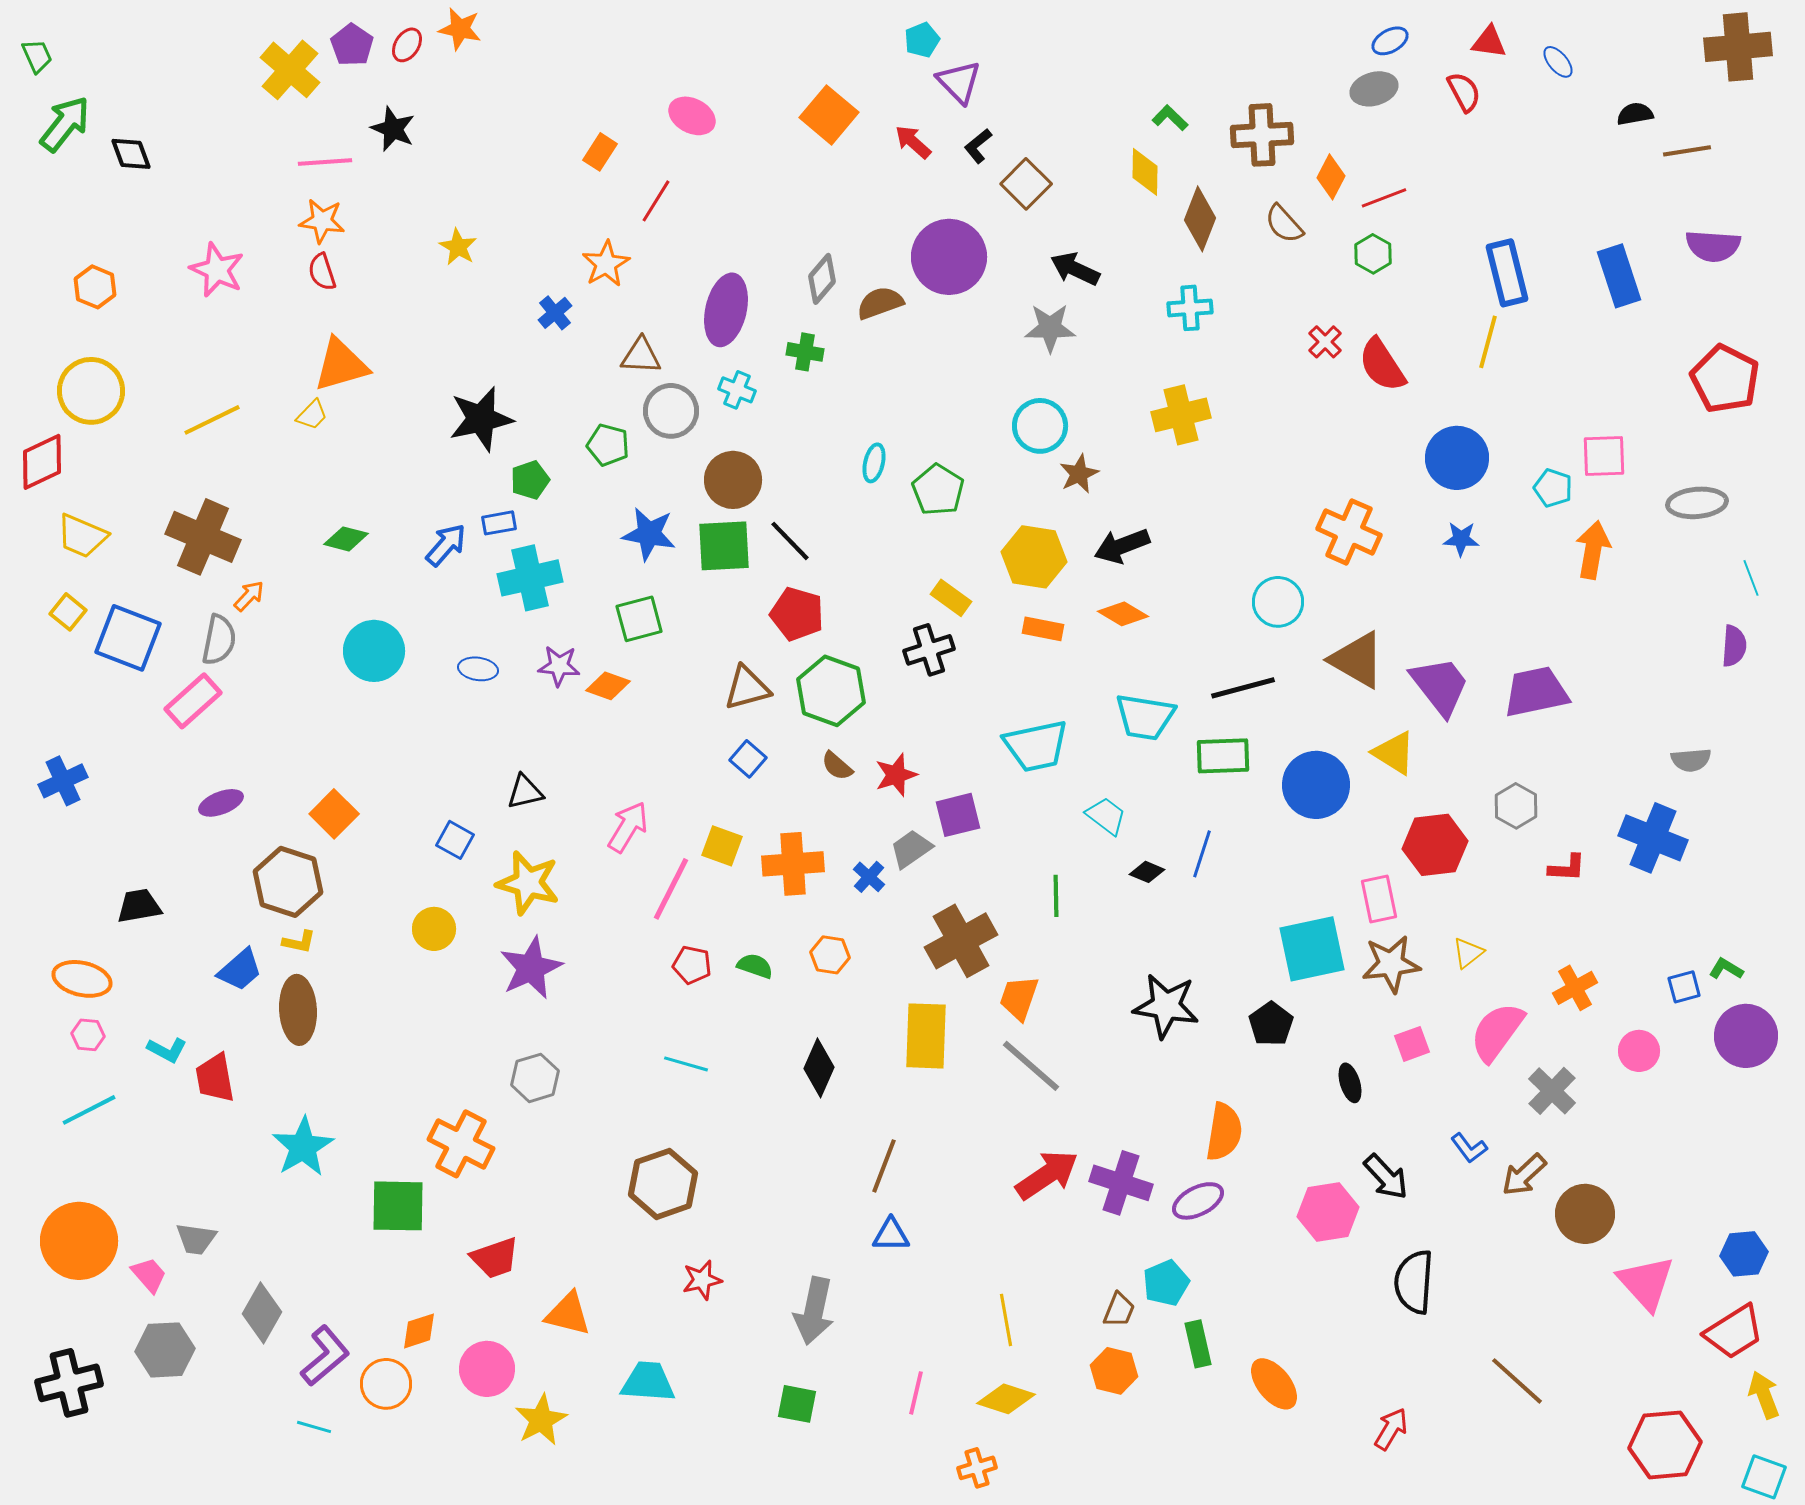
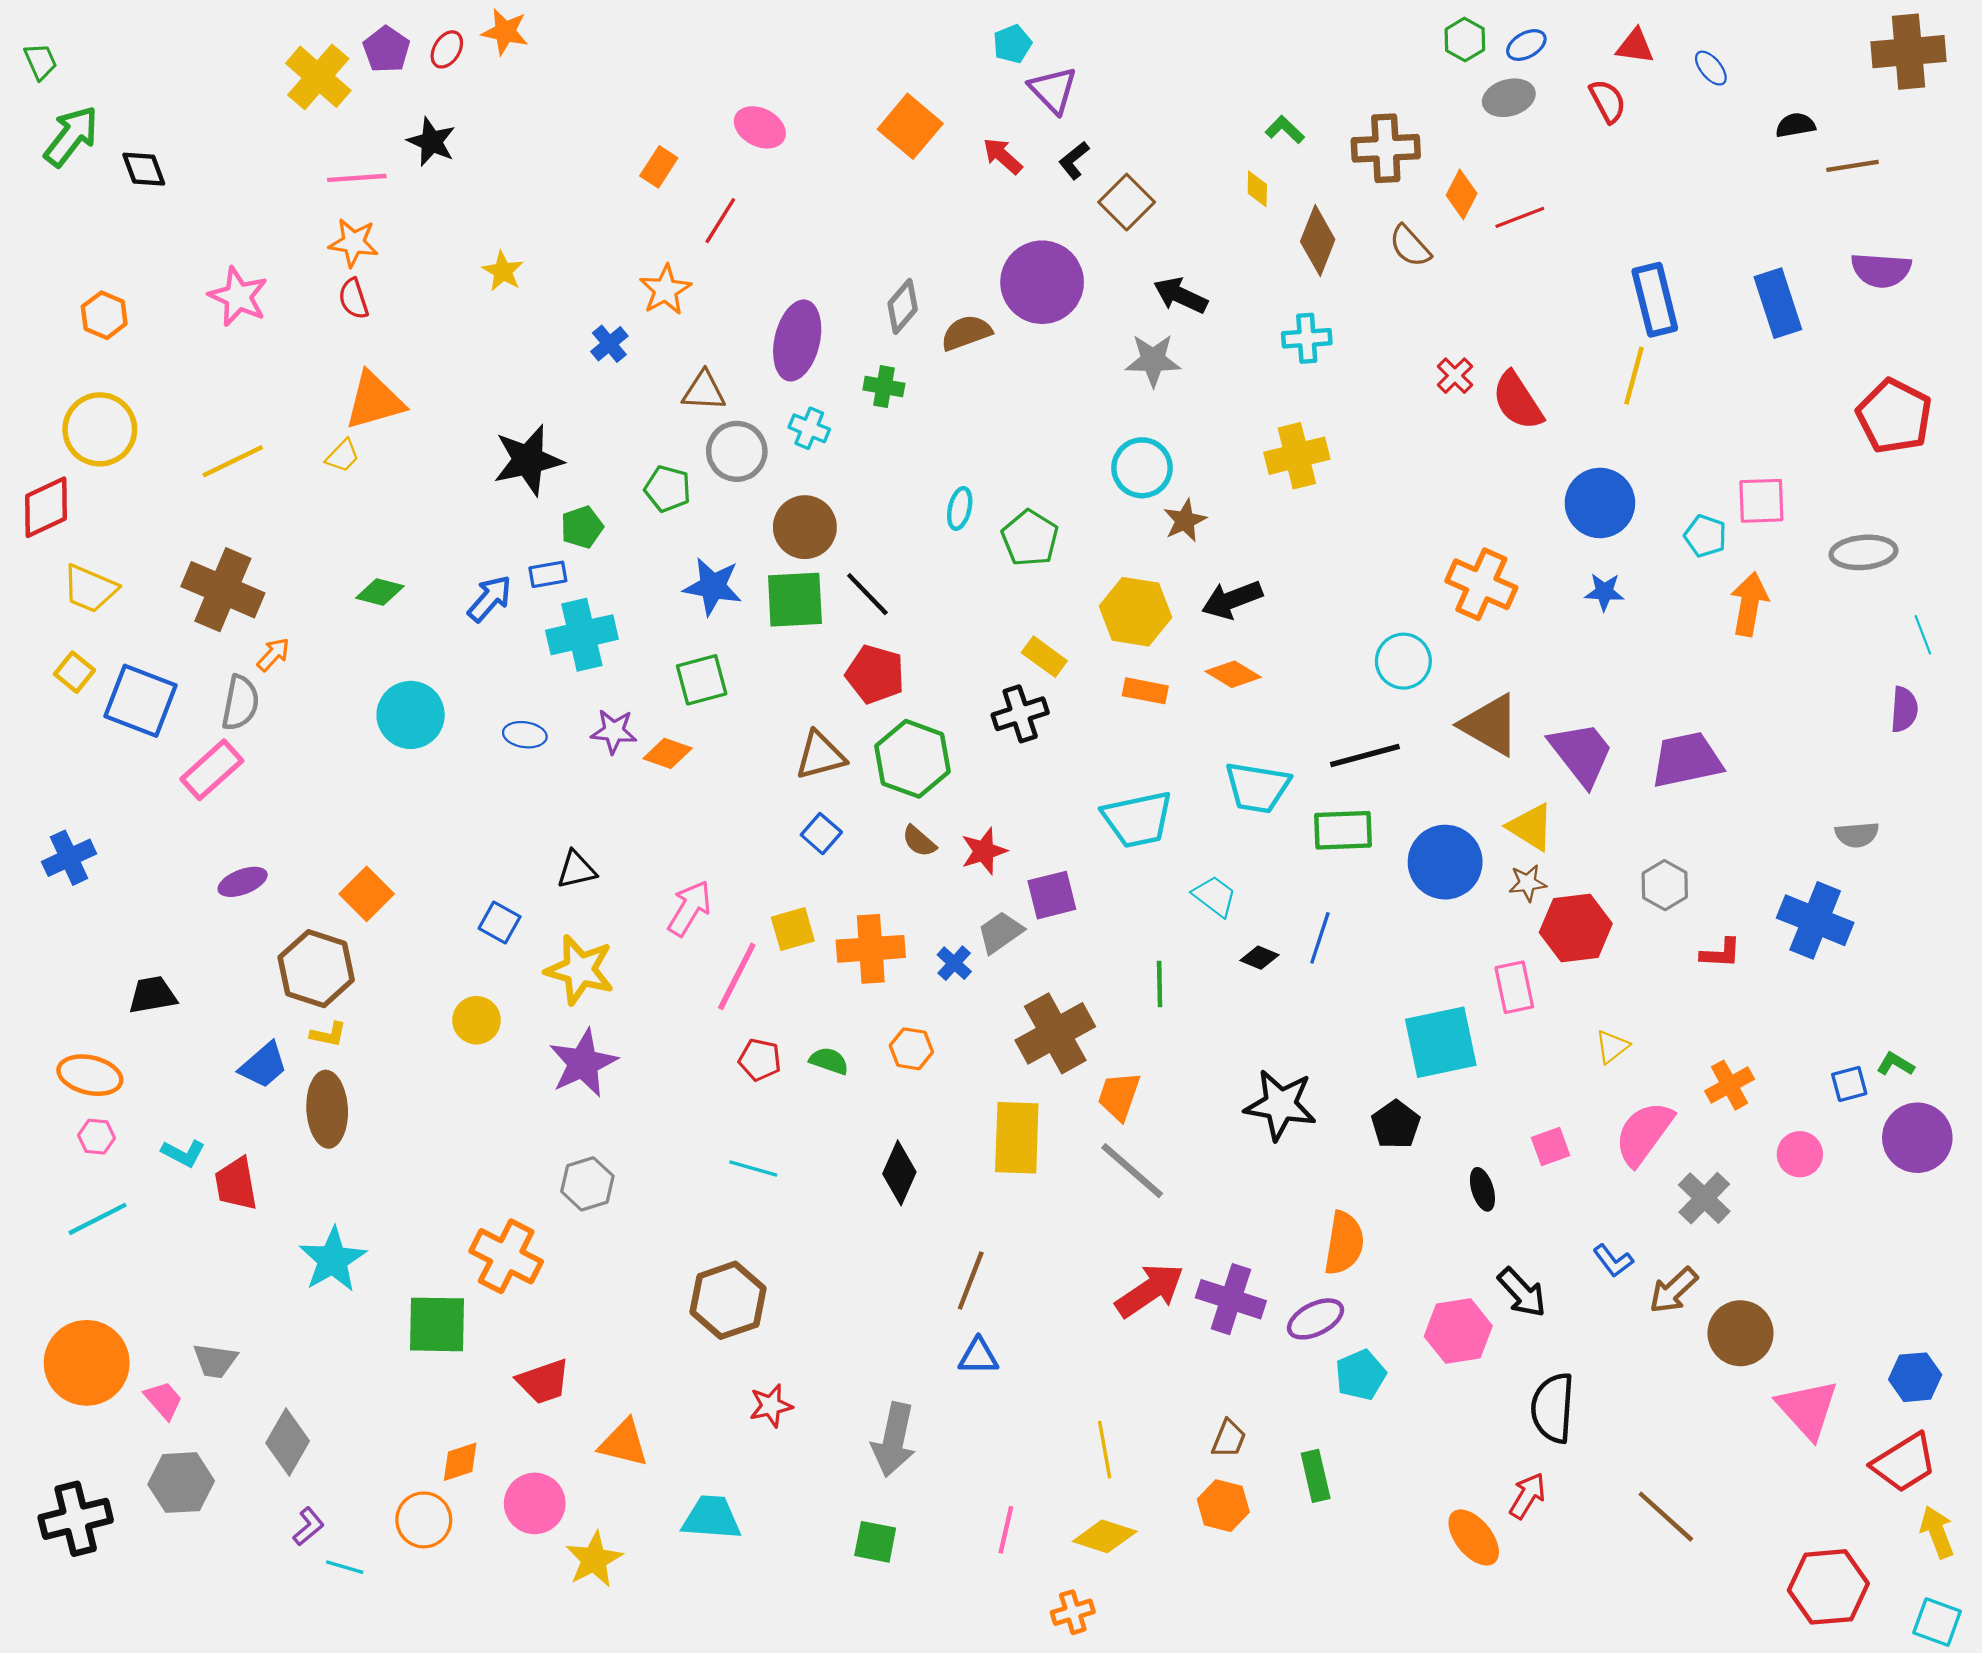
yellow diamond: (1145, 172) -> (1257, 189), size x0.7
green hexagon: (1373, 254) -> (1465, 40), moved
yellow square: (722, 846) -> (793, 929), turned -36
brown star: (1391, 964) -> (1527, 883), moved, size x0.6
cyan pentagon: (1166, 1283) -> (1361, 1375), moved
purple L-shape: (325, 1356) -> (308, 1526), moved, size x0.6
orange ellipse: (1274, 1384) -> (1474, 1537), moved
red arrow: (1391, 1429) -> (1527, 1496), moved

